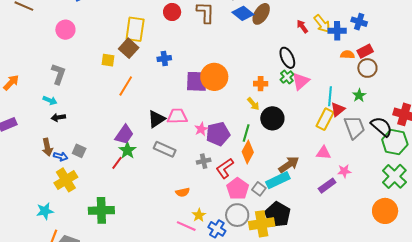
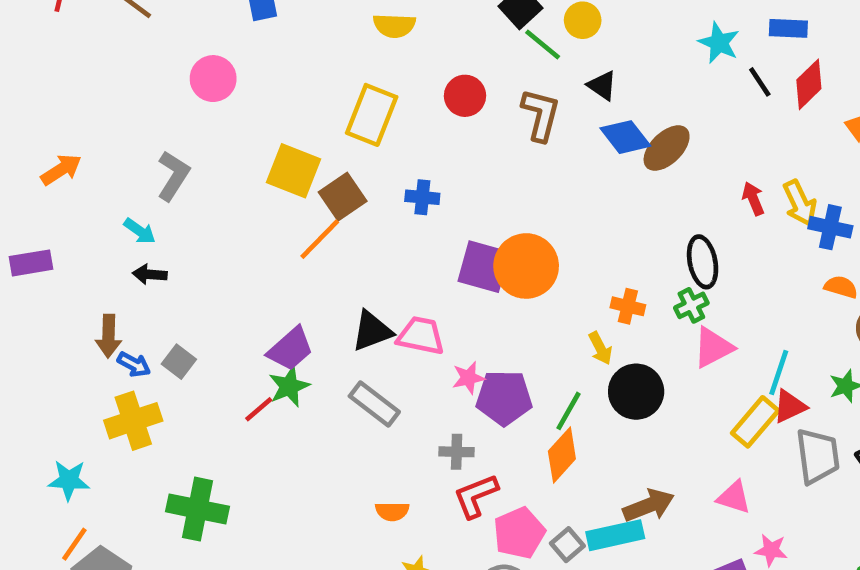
brown square: (129, 48) -> (343, 197), moved
yellow square: (108, 60) -> (293, 171), size x1.6
pink triangle: (301, 81) -> (713, 347), moved
red L-shape: (225, 168) -> (476, 496), moved

